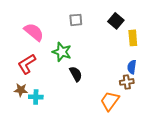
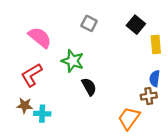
gray square: (76, 20) -> (89, 23), turned 32

